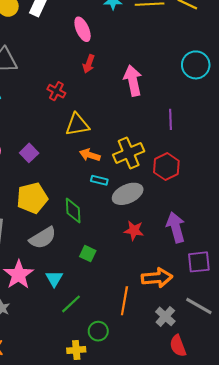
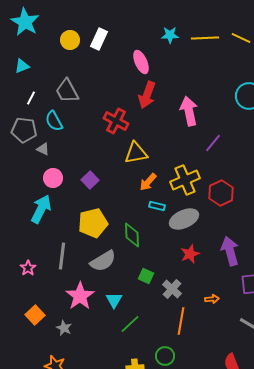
red arrow: (89, 64) -> (147, 95), size x1.5
red cross: (56, 91) -> (116, 121), size x1.4
purple line: (171, 119) -> (213, 143), moved, turned 42
orange arrow: (90, 155) -> (148, 182), turned -66
red star: (134, 231) -> (190, 254), turned -30
orange arrow: (157, 278) -> (212, 299), size x0.5
gray cross: (165, 316) -> (172, 289), moved
green circle: (98, 331) -> (165, 356), moved

